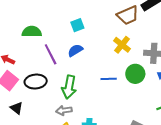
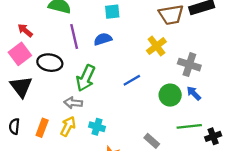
green circle: (135, 74) -> (170, 95), moved
blue line: (109, 79) -> (132, 80), turned -42
black triangle: (17, 108) -> (21, 87), size x1.5

